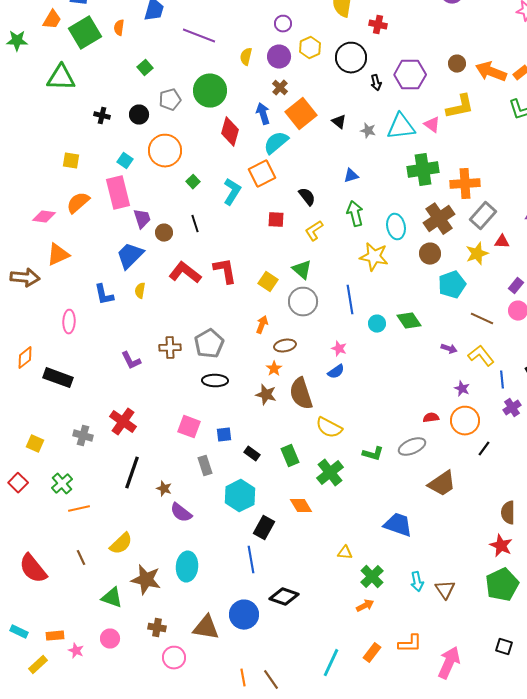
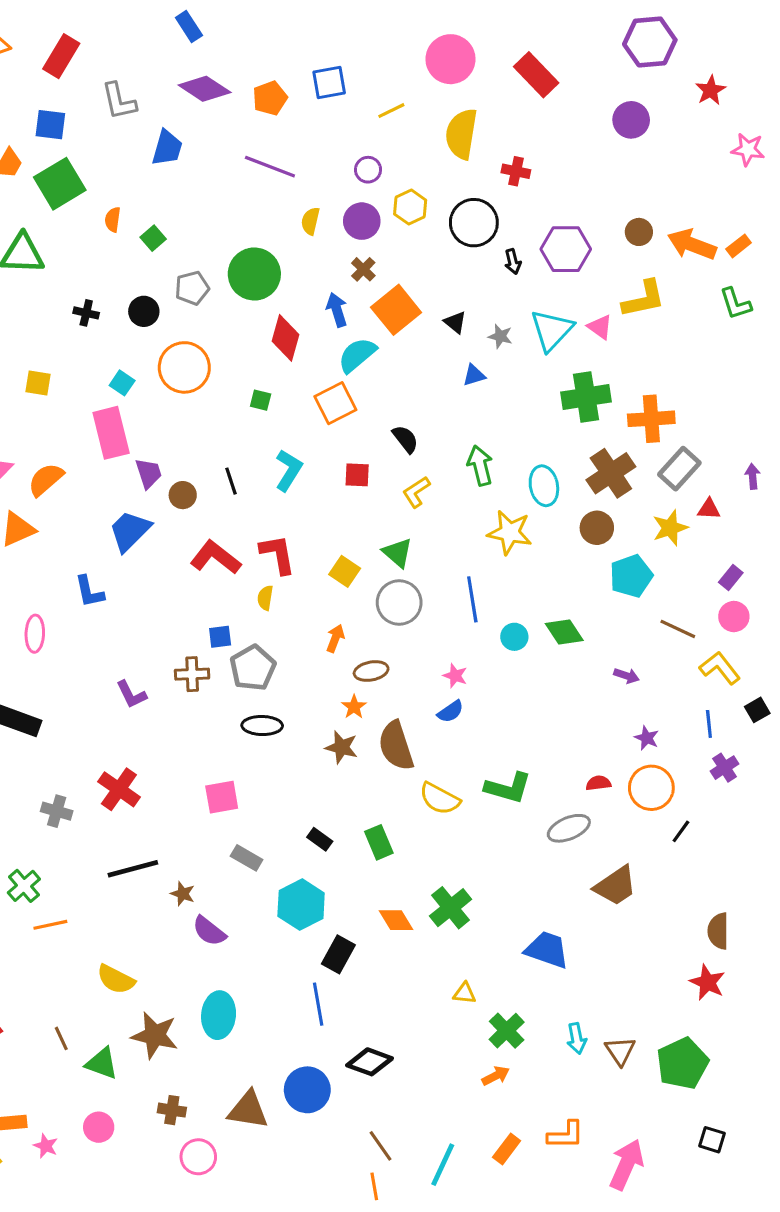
orange semicircle: (119, 28) -> (113, 220), moved
purple line: (199, 36) -> (270, 167), moved
cyan triangle: (401, 127) -> (552, 330), turned -40
blue triangle: (351, 176) -> (474, 375), moved
green square: (193, 182) -> (261, 400), moved, turned -32
cyan L-shape: (232, 192) -> (289, 470), moved
orange semicircle: (78, 203) -> (46, 480), moved
yellow semicircle: (140, 291) -> (265, 598), moved
yellow L-shape: (481, 356) -> (720, 668), moved
pink square: (189, 427) -> (222, 797), turned -30
blue square: (224, 435) -> (220, 637), moved
green L-shape: (373, 454) -> (508, 788), moved, size x1.4
gray rectangle: (205, 466) -> (247, 858), turned -42
black line: (132, 473) -> (133, 869), turned 56
green cross: (330, 473) -> (451, 908), moved
yellow semicircle: (121, 544) -> (116, 979), turned 70
brown line: (81, 558) -> (61, 1038), moved
green pentagon: (502, 585) -> (682, 1063), moved
orange line: (243, 678) -> (374, 1186), moved
brown line: (271, 680) -> (380, 1146), moved

